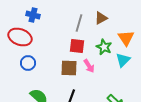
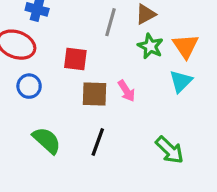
red square: (77, 46) -> (75, 59), moved
green star: (104, 47) -> (150, 46), moved

